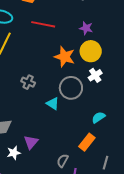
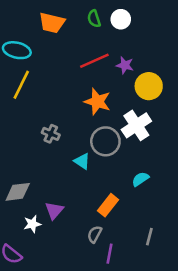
red line: (43, 24) -> (94, 61), moved, turned -35
yellow circle: (91, 51) -> (149, 86), moved
white cross: (95, 75) -> (136, 125), size x1.6
orange rectangle: (87, 142) -> (108, 205), moved

